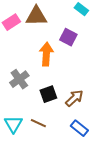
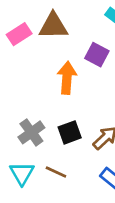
gray cross: (19, 79) -> (31, 132), moved

